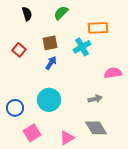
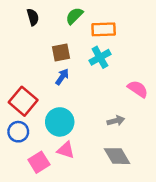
orange rectangle: (98, 28) -> (104, 29), moved
red square: (19, 50) -> (23, 101), moved, size x1.6
pink semicircle: (113, 73) -> (138, 89), turned 42
pink triangle: (67, 138) -> (66, 150), moved, turned 49

